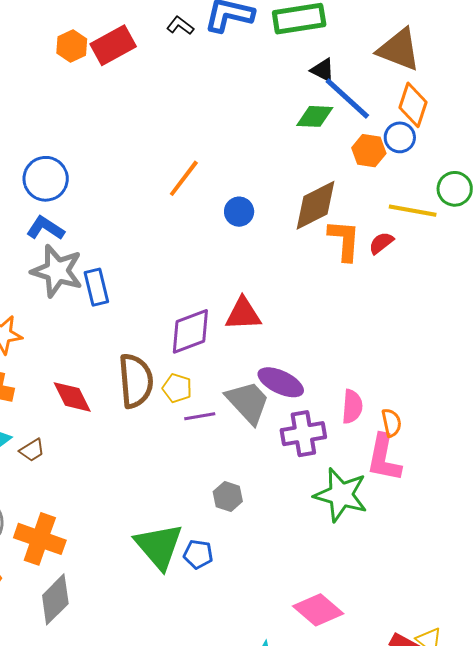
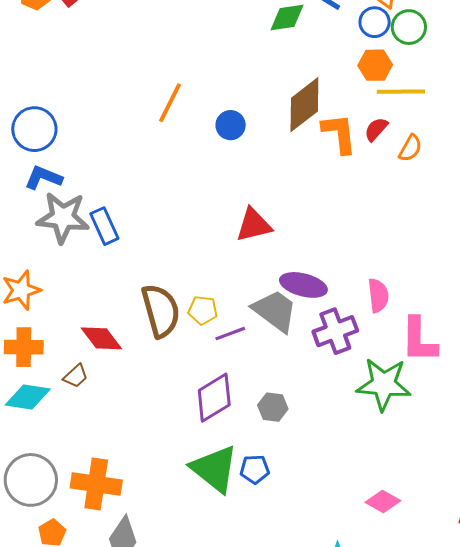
orange hexagon: (369, 151) -> (375, 65), moved
green circle: (455, 189) -> (409, 27), moved
purple diamond: (190, 331) -> (214, 398), moved
orange semicircle: (391, 423) -> (410, 148), moved, turned 52
brown trapezoid: (32, 450) -> (76, 376), moved
pink diamond: (318, 610) -> (383, 502), size x0.7

